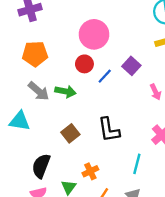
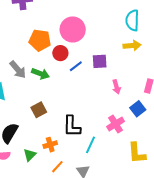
orange pentagon: (35, 54) -> (40, 40), moved
purple square: (131, 66) -> (100, 61), turned 35
black L-shape: (109, 130) -> (72, 126), moved

